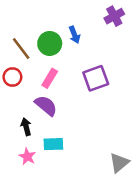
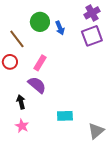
green circle: (50, 43) -> (40, 22), moved
purple square: (96, 78) -> (92, 36), moved
cyan rectangle: (53, 144) -> (65, 116), moved

